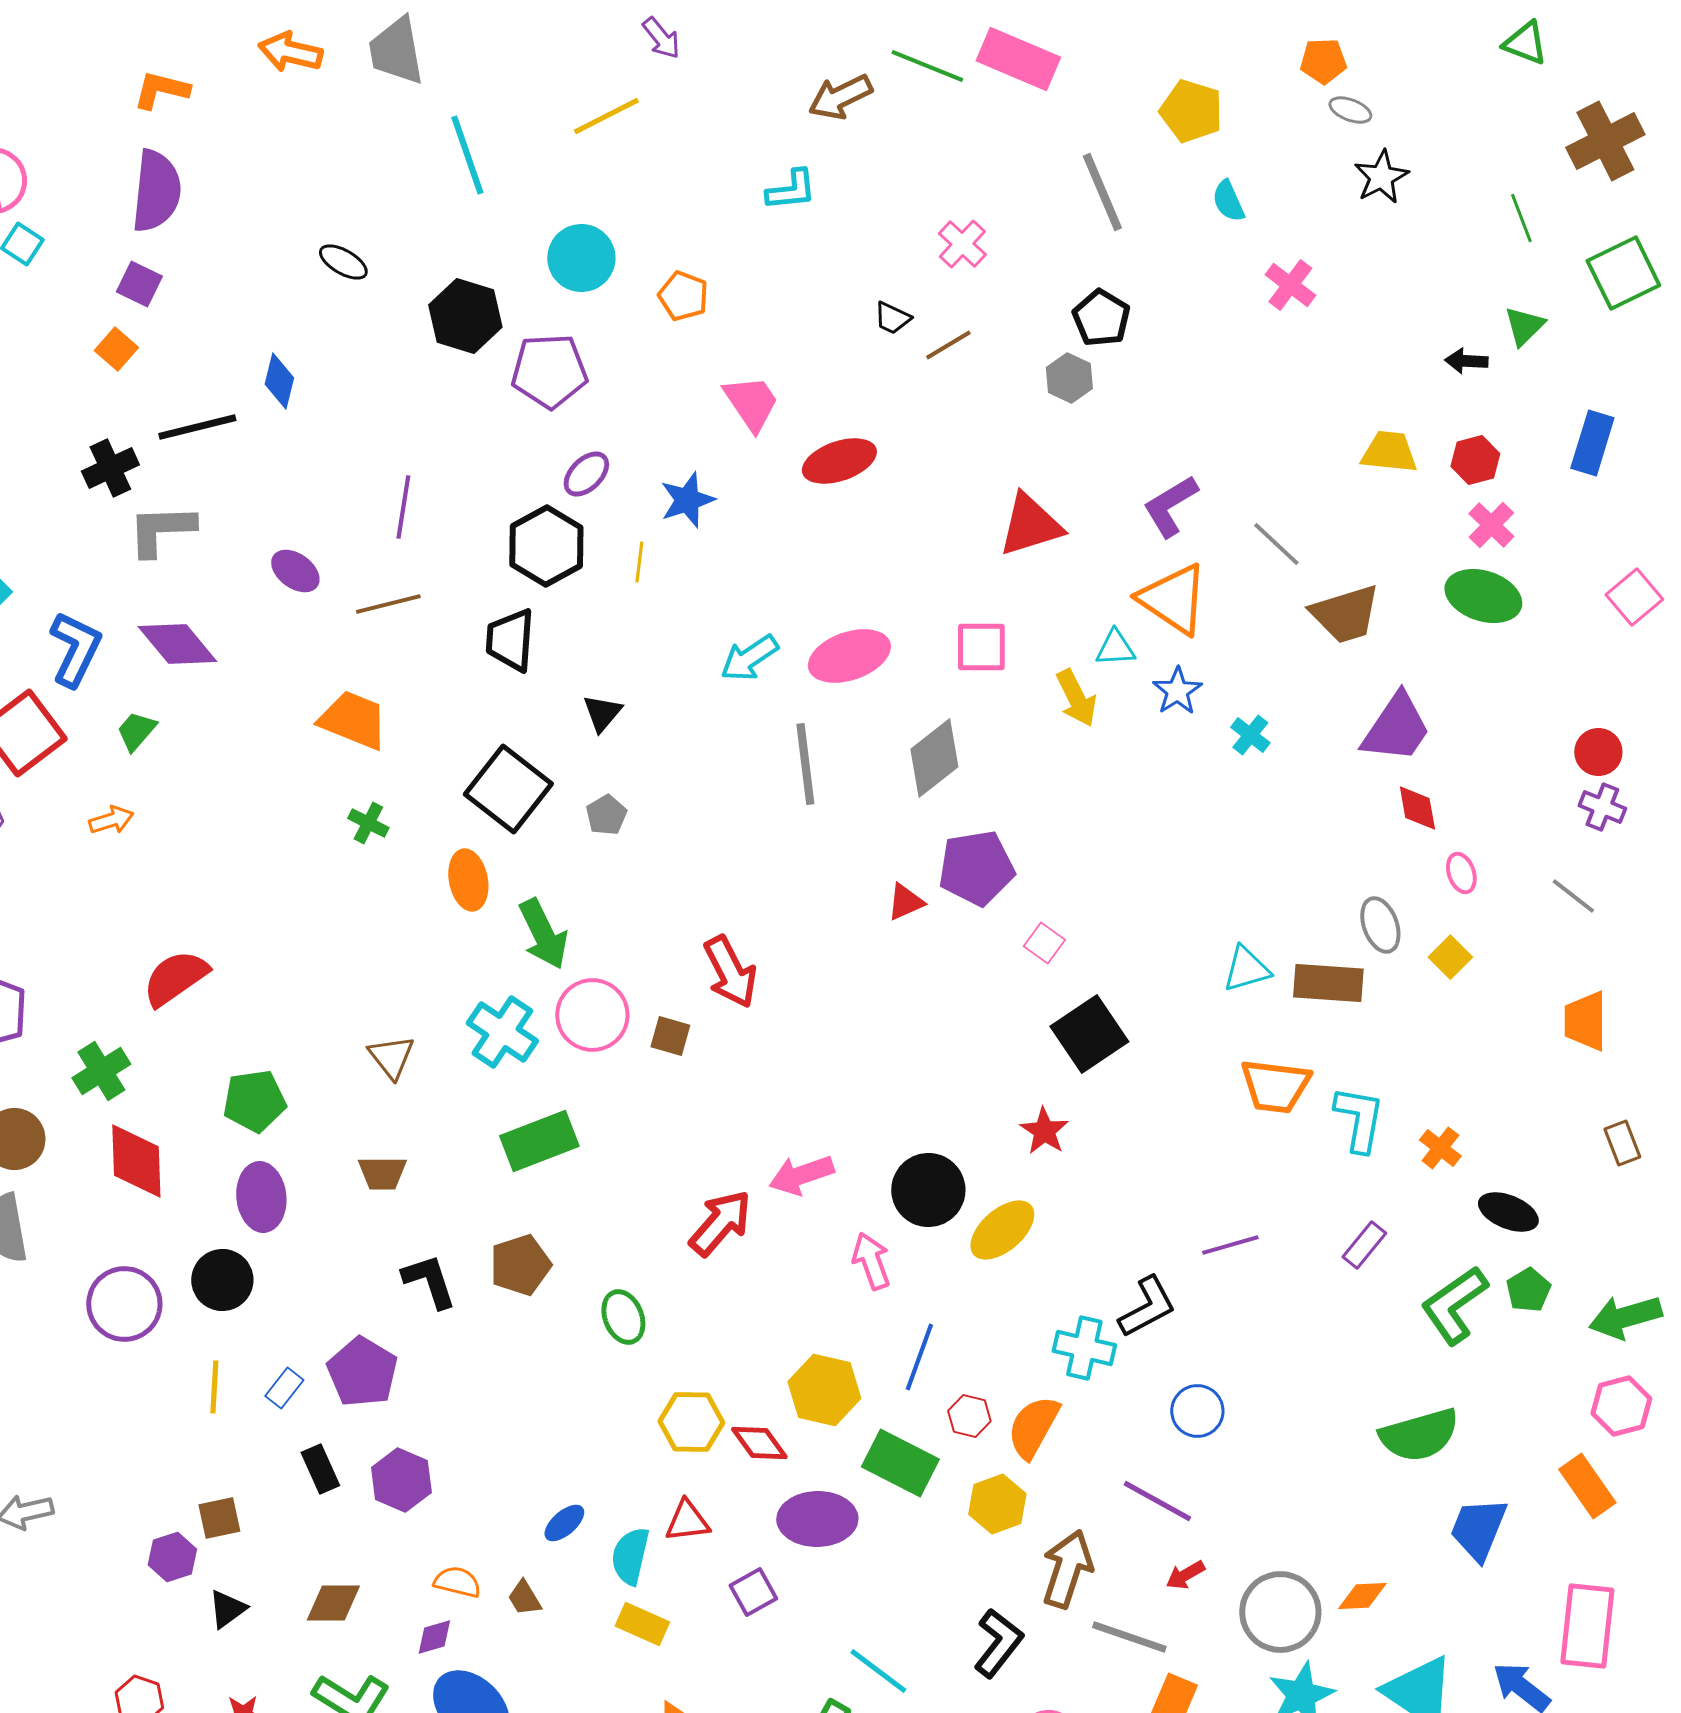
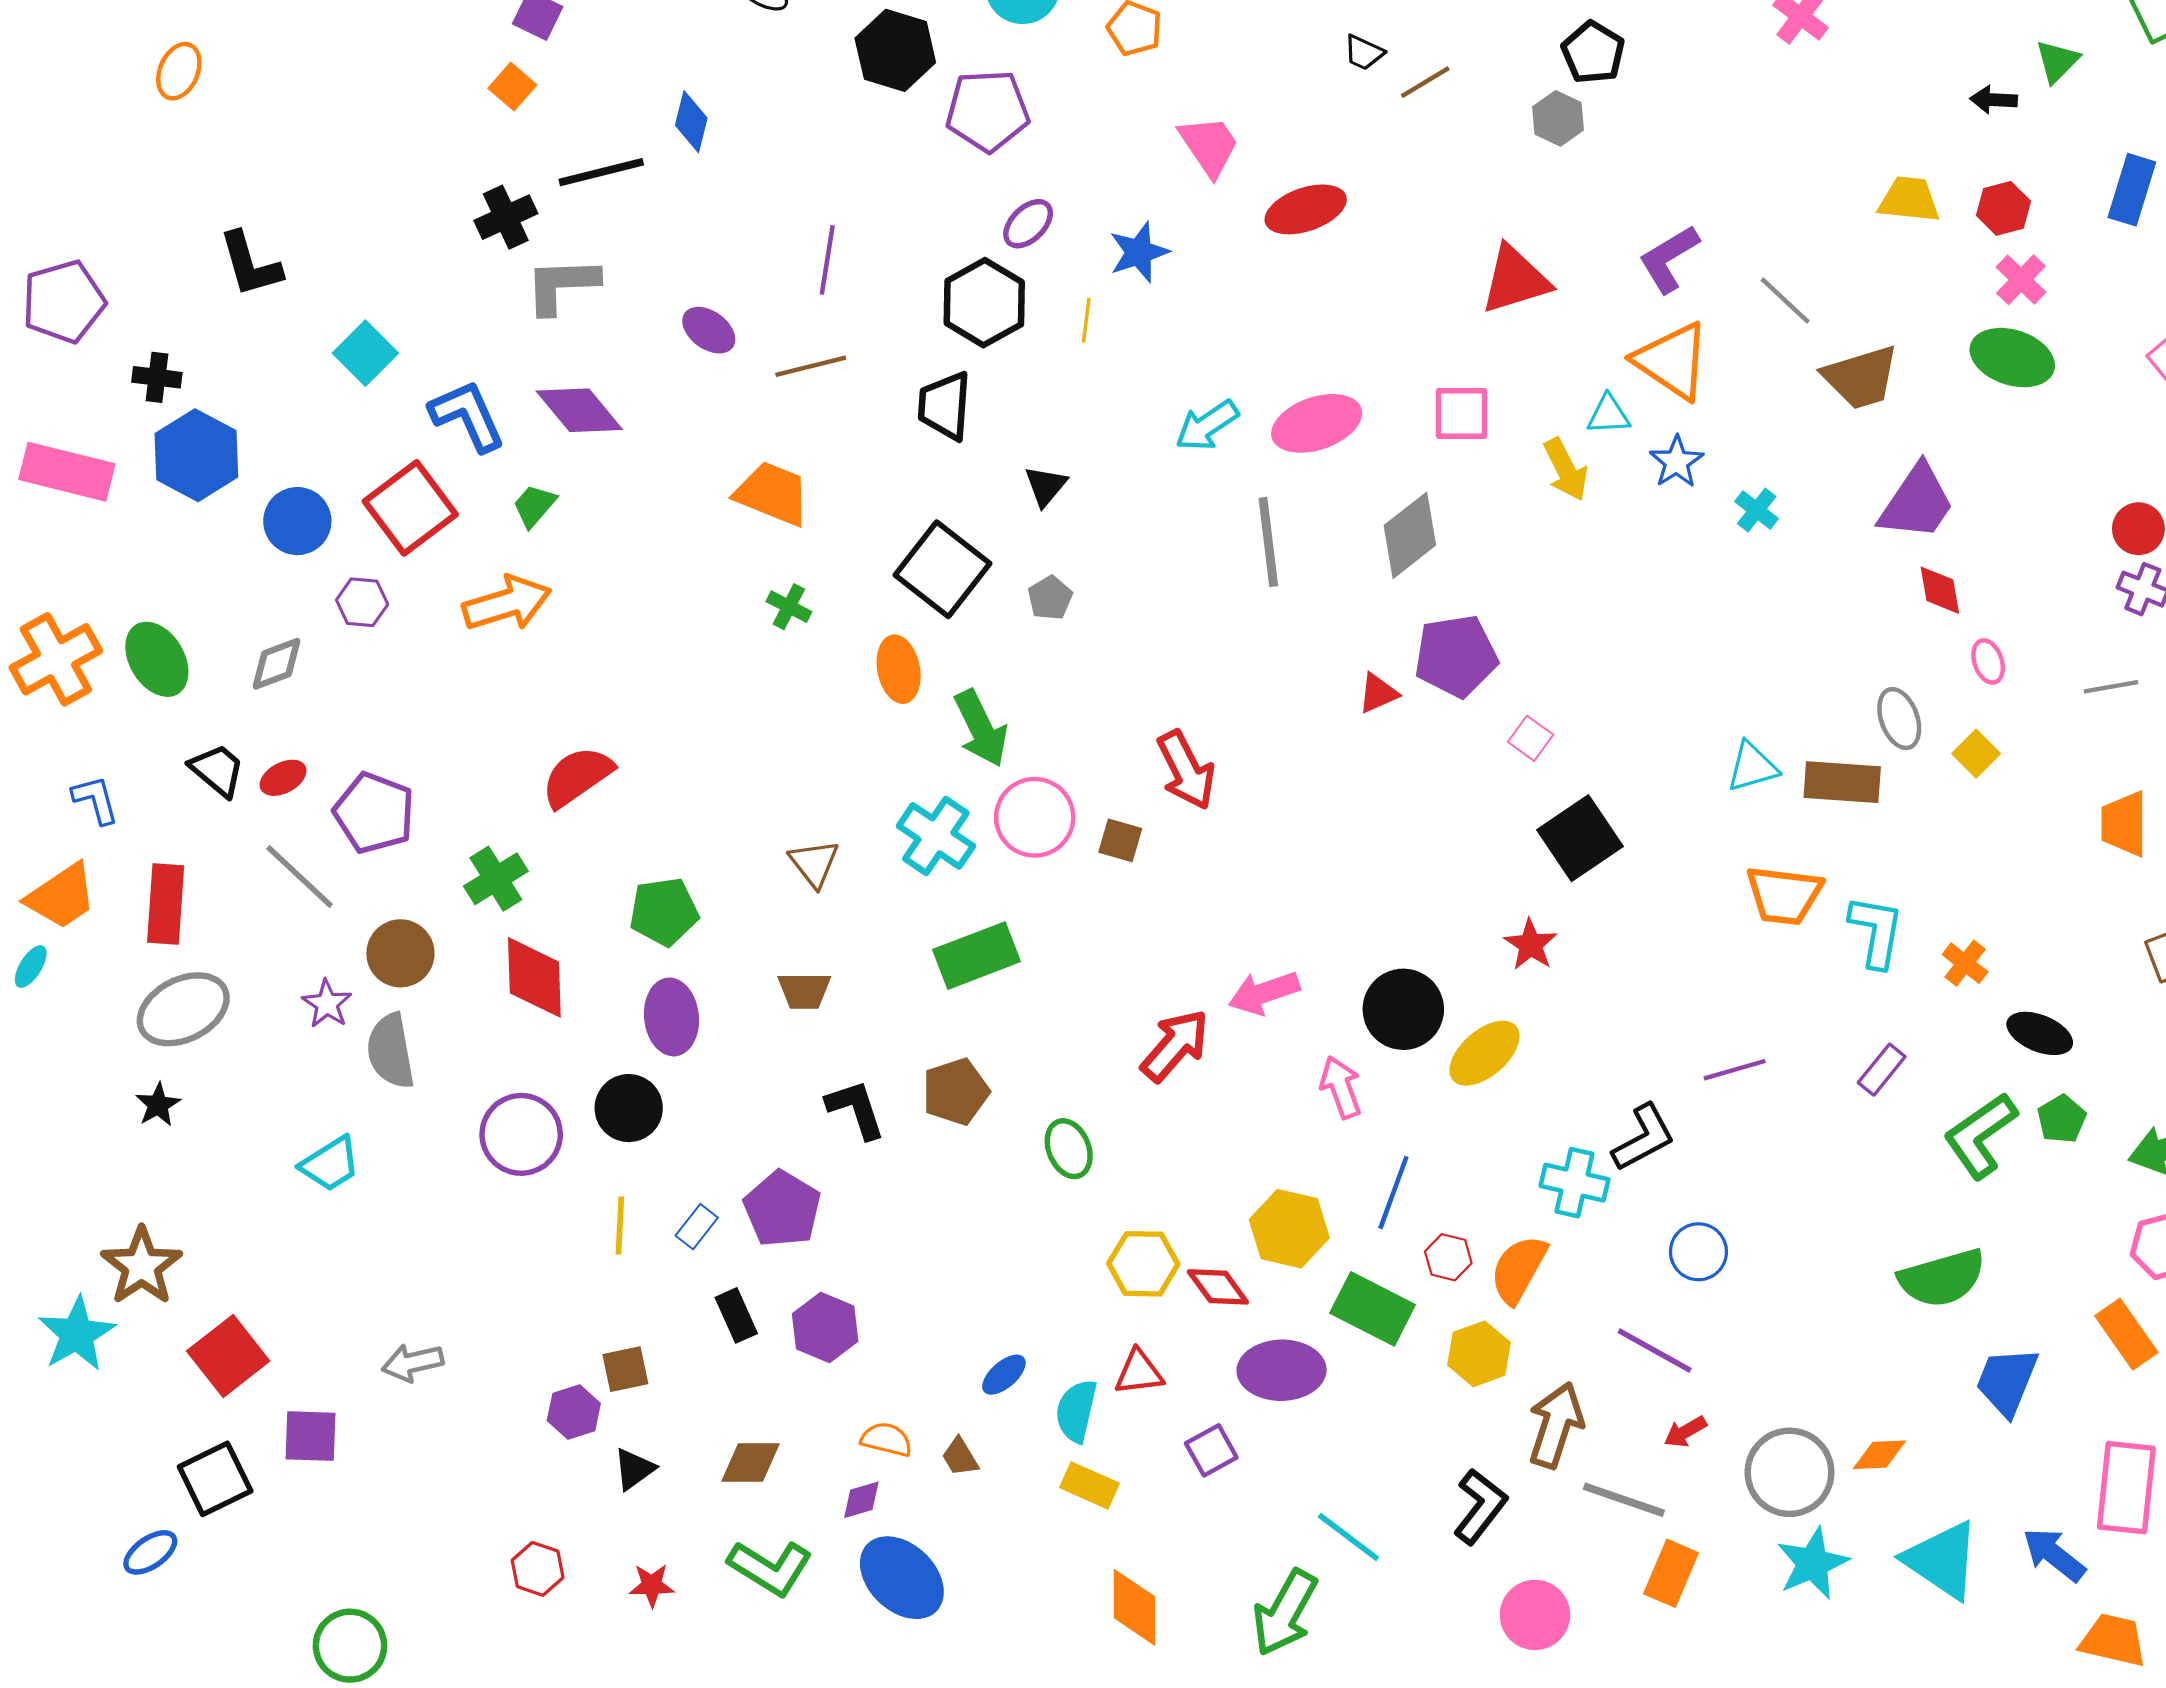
blue L-shape: (75, 649) -> (467, 416), turned -50
orange arrow: (111, 820) -> (507, 603), size x1.8
gray line: (1573, 896) -> (2111, 687), turned -48

